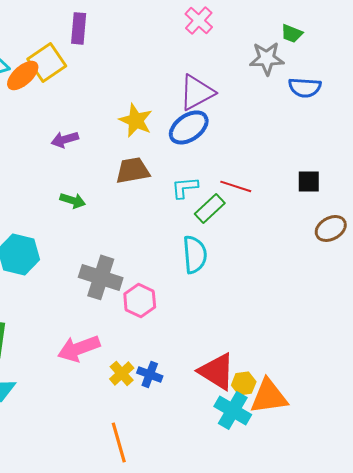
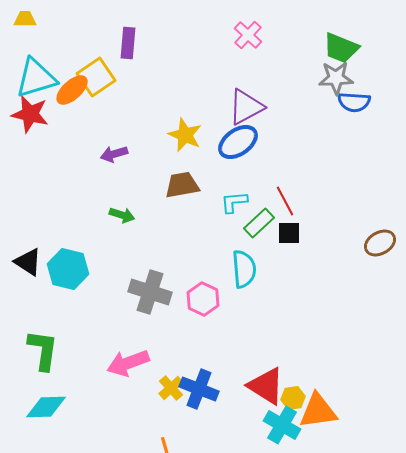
green trapezoid: (292, 33) -> (341, 48), size x1.6
gray star: (267, 58) -> (336, 78), moved
black square: (309, 181) -> (289, 233), moved
red line: (236, 186) -> (285, 201), turned 44
pink hexagon: (140, 300) -> (203, 299), moved
blue cross: (150, 374) -> (199, 389), size x1.5

